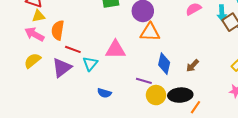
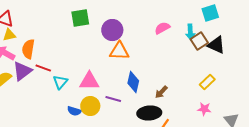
pink triangle: (115, 49) -> (89, 81), moved
brown arrow: (192, 66) -> (161, 92), moved
purple triangle: (62, 68) -> (22, 71), moved
yellow circle: (156, 95) -> (90, 106), moved

